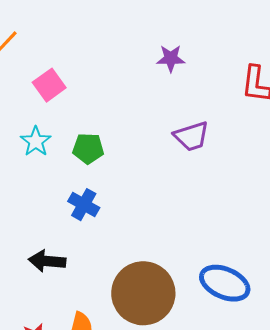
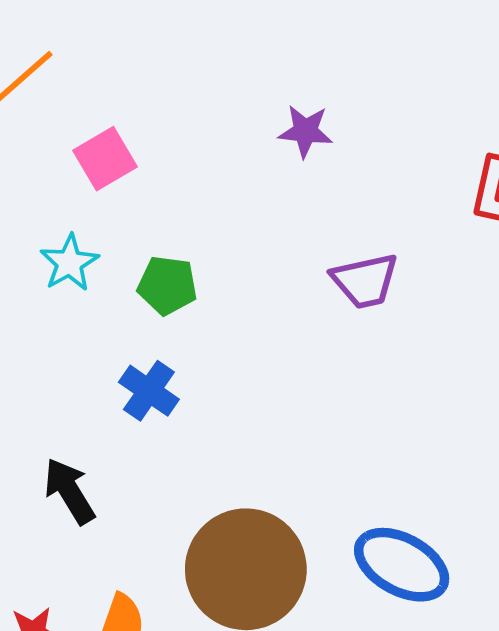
purple star: (171, 58) -> (305, 131), moved
black arrow: (47, 261) -> (69, 491), turned 48

